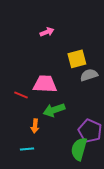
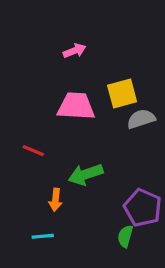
pink trapezoid: (45, 84) -> (76, 106), moved
green semicircle: (79, 149) -> (125, 236), size x0.6

